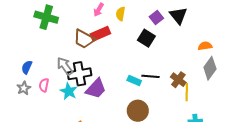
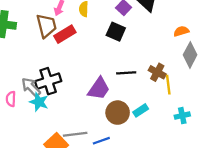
brown trapezoid: (84, 39) -> (46, 26), moved, turned -125
gray arrow: (65, 66) -> (31, 87), moved
cyan rectangle: (134, 81) -> (141, 110), moved, turned -48
purple trapezoid: (96, 89) -> (99, 89), moved

